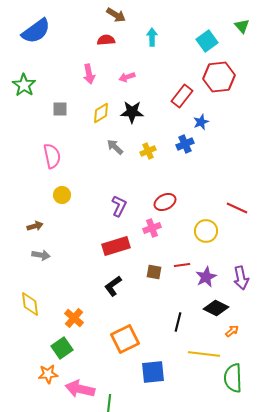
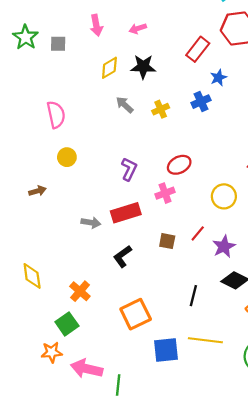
gray square: (60, 109) -> (58, 44), moved
gray arrow: (41, 255) -> (91, 223), moved
red line: (182, 265) -> (198, 233), turned -42
yellow line: (204, 354) -> (205, 340), moved

